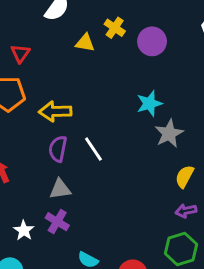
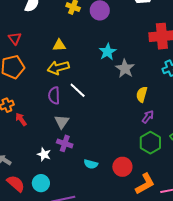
yellow triangle: (85, 43) -> (59, 45), moved
yellow arrow: (55, 111) -> (58, 68), moved
gray triangle: (60, 189) -> (62, 122), turned -35
purple arrow: (186, 211) -> (148, 117), turned 152

